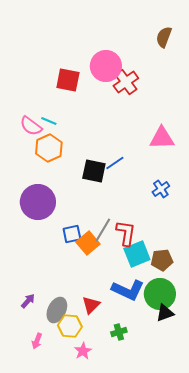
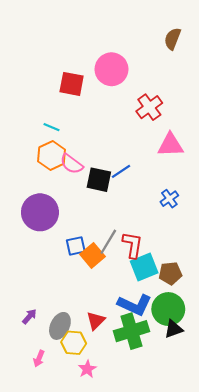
red cross: (126, 82) -> (149, 107), moved
pink semicircle: (31, 126) -> (72, 164), moved
green cross: (119, 332) -> (131, 331), moved, size x2.0

